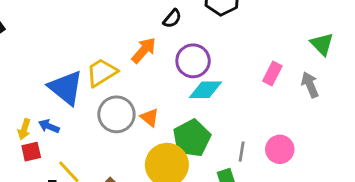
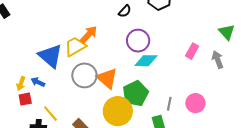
orange arrow: (144, 50) -> (89, 34), moved
orange triangle: (150, 117) -> (107, 78), size x1.6

